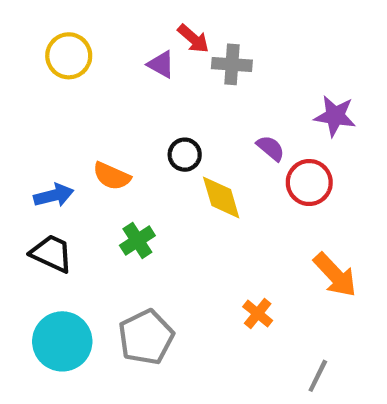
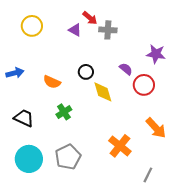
blue arrow: (54, 195) -> (15, 73), moved
orange cross: (258, 314) -> (120, 146), size x1.6

